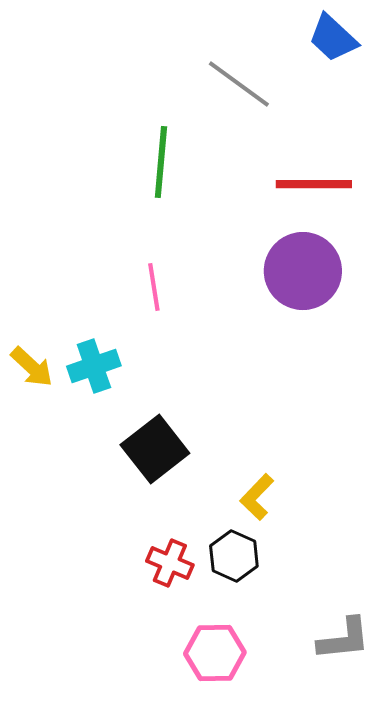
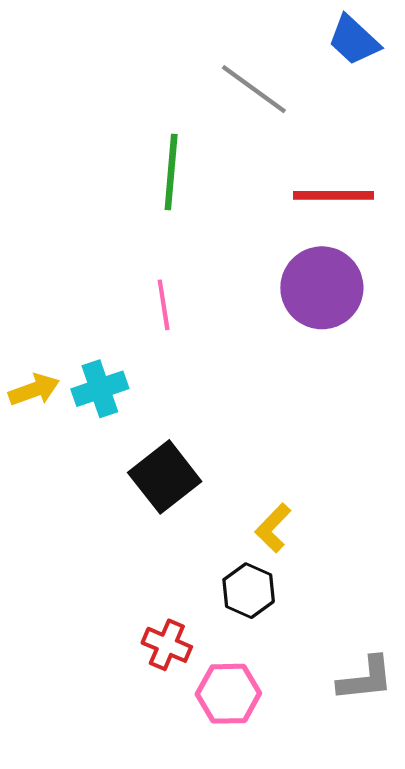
yellow arrow: (32, 367) -> (34, 390), turned -63
red cross: (170, 563) -> (167, 645), moved

